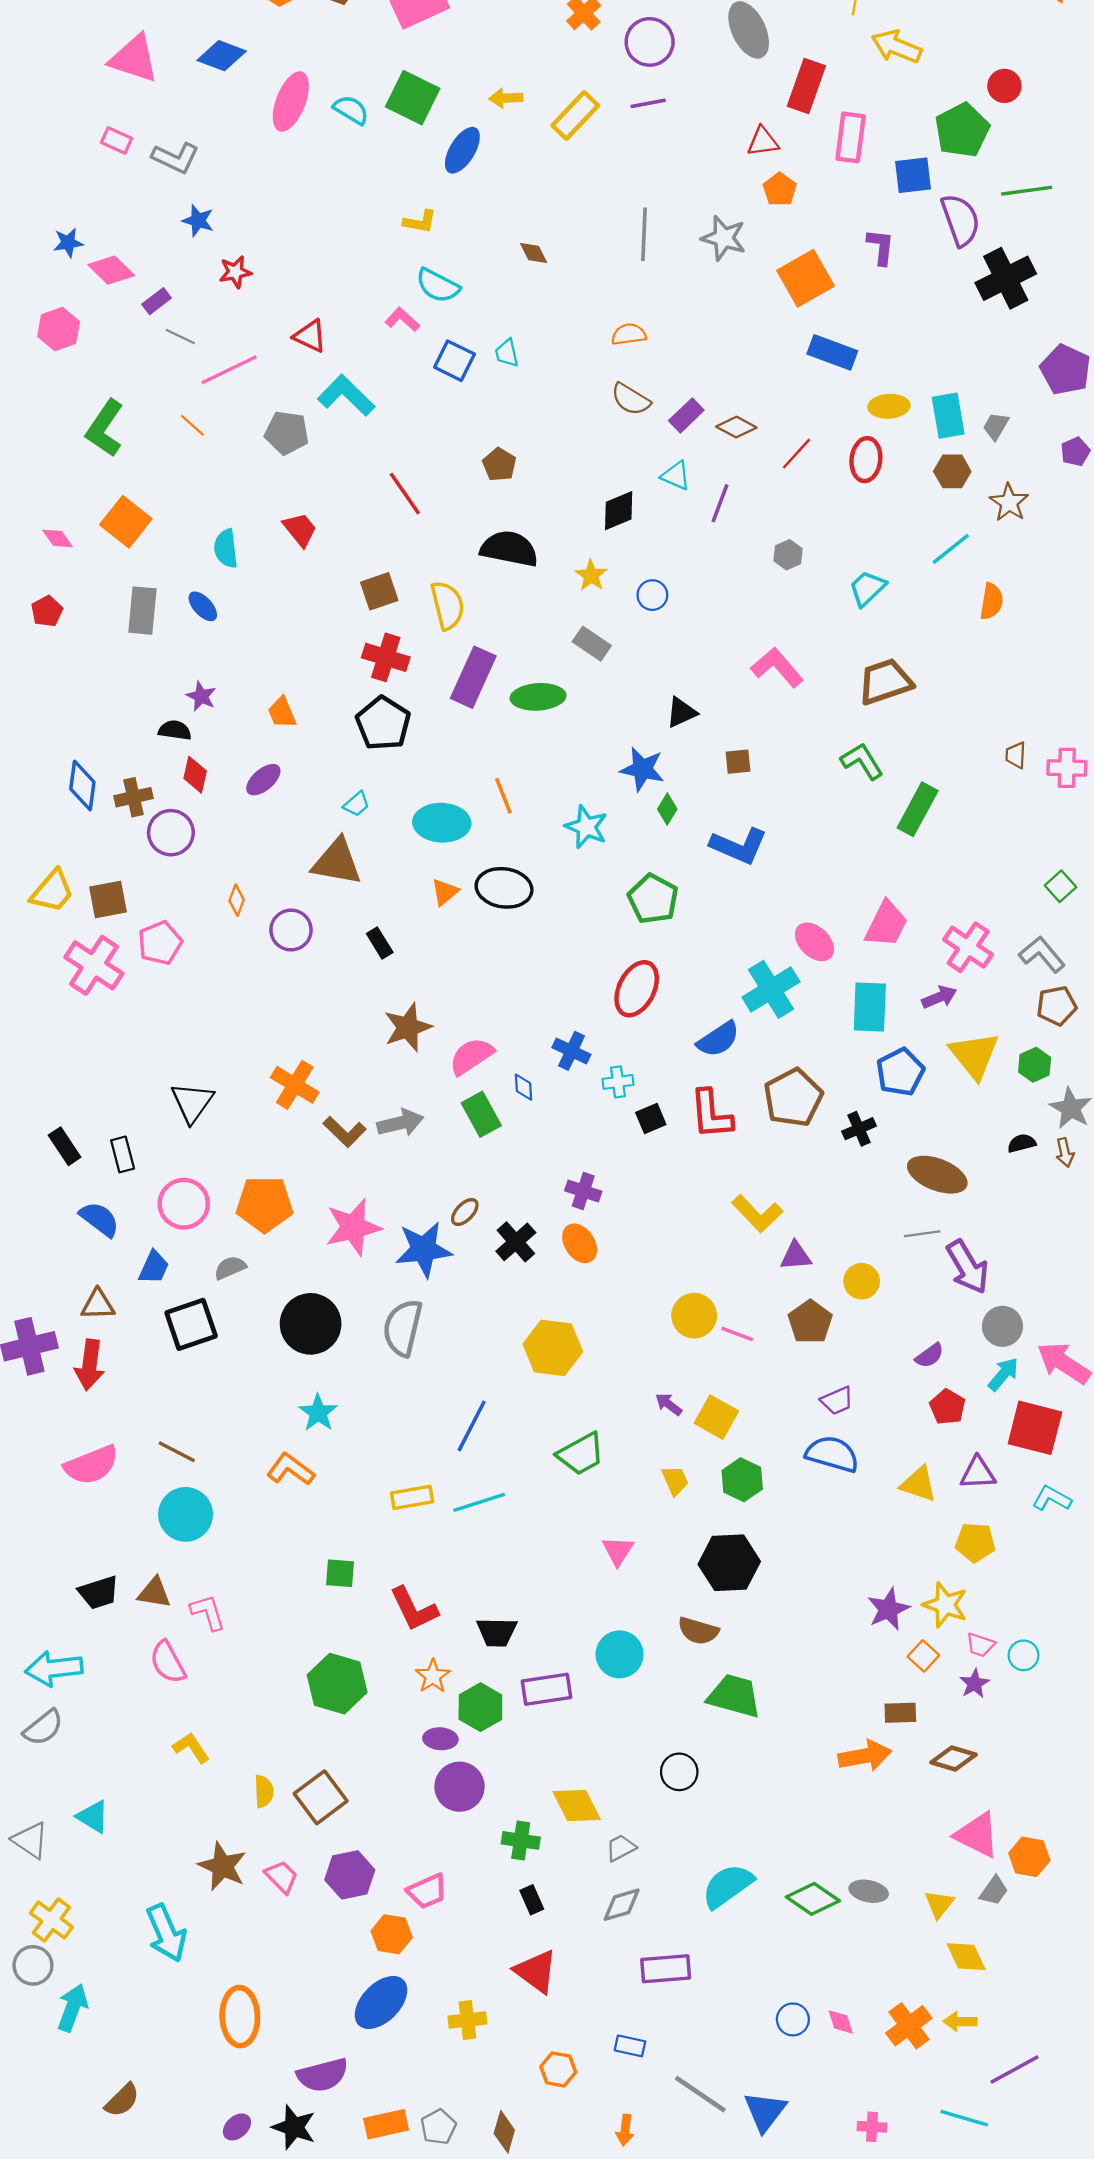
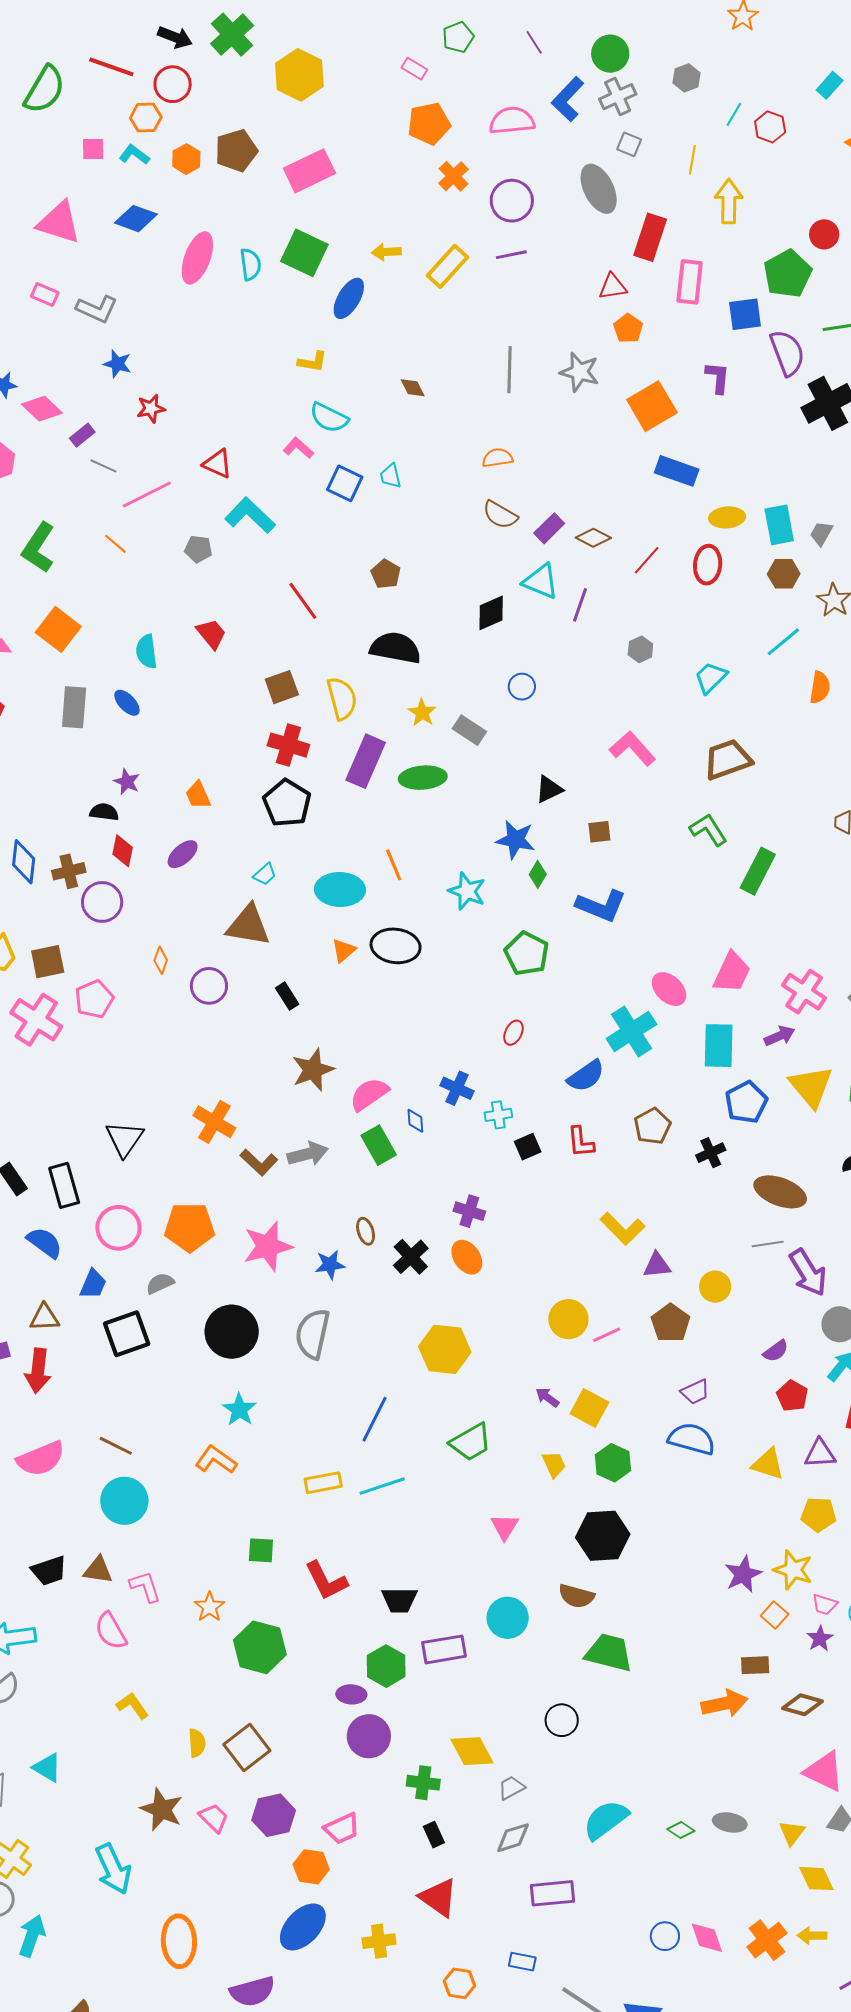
yellow arrow: (897, 47) -> (729, 201), turned 69
cyan semicircle: (351, 110) -> (250, 264), turned 52
gray pentagon: (287, 433) -> (198, 549), size x0.7
cyan triangle: (676, 476) -> (541, 581), size x1.4
yellow star: (591, 575) -> (422, 713), moved
red ellipse: (637, 989) -> (513, 1033), size x0.5
brown pentagon: (793, 1098) -> (652, 1126), size x0.7
red L-shape: (711, 1114) -> (581, 1142), size x0.7
black rectangle: (123, 1154) -> (64, 1185), size x1.4
brown ellipse: (465, 1212) -> (366, 1231), turned -60
blue star: (424, 1249) -> (330, 1265), size x0.6
pink line: (737, 1334) -> (607, 1335), turned -44
orange star: (433, 1676) -> (209, 1607), moved
green diamond: (813, 1899) -> (681, 1830), size x0.6
pink diamond: (841, 2022) -> (707, 1938), size x1.4

